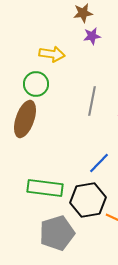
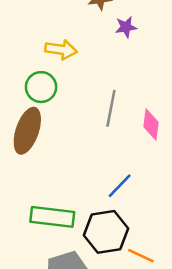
purple star: (92, 36) -> (126, 27), moved

